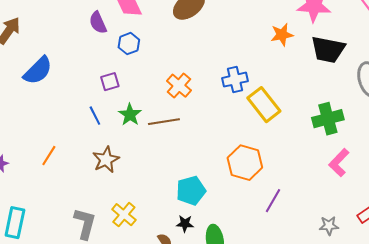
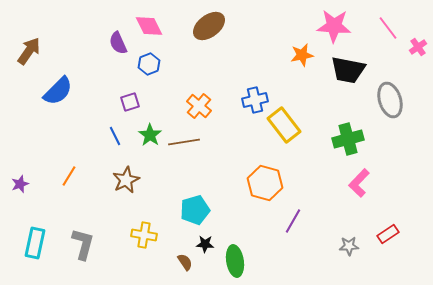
cyan pentagon: (191, 191) -> (195, 210), moved
yellow cross: (124, 215) -> (144, 235), turned -30
gray L-shape: (85, 224) -> (83, 244), moved

